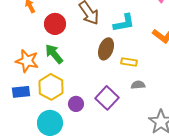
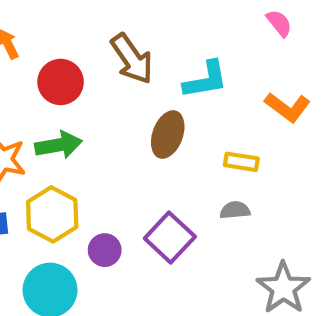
green arrow: (54, 54) -> (58, 145), turned 120
yellow rectangle: (129, 62) -> (241, 162), moved

